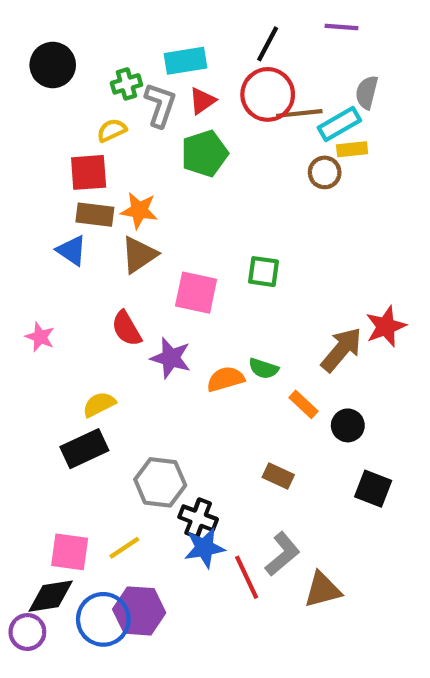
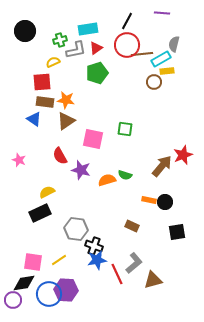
gray L-shape: (160, 105) -> (76, 50), turned 60
orange rectangle: (304, 404) -> (149, 200), moved, turned -32
black square: (373, 489) -> (177, 232), turned -30

